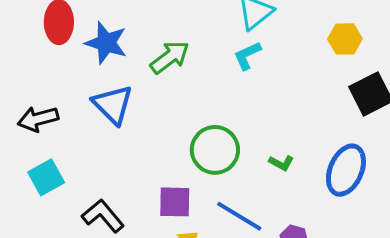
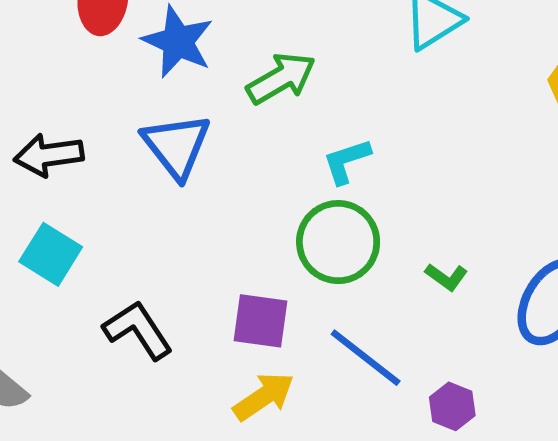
cyan L-shape: (247, 56) -> (347, 161), moved
cyan square: (46, 177) -> (51, 254), turned -36

